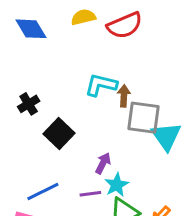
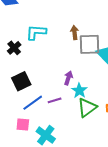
cyan L-shape: (101, 85) -> (36, 32), moved
black square: (59, 133) -> (21, 81), moved, turned 30
purple line: (90, 194) -> (55, 100), moved

